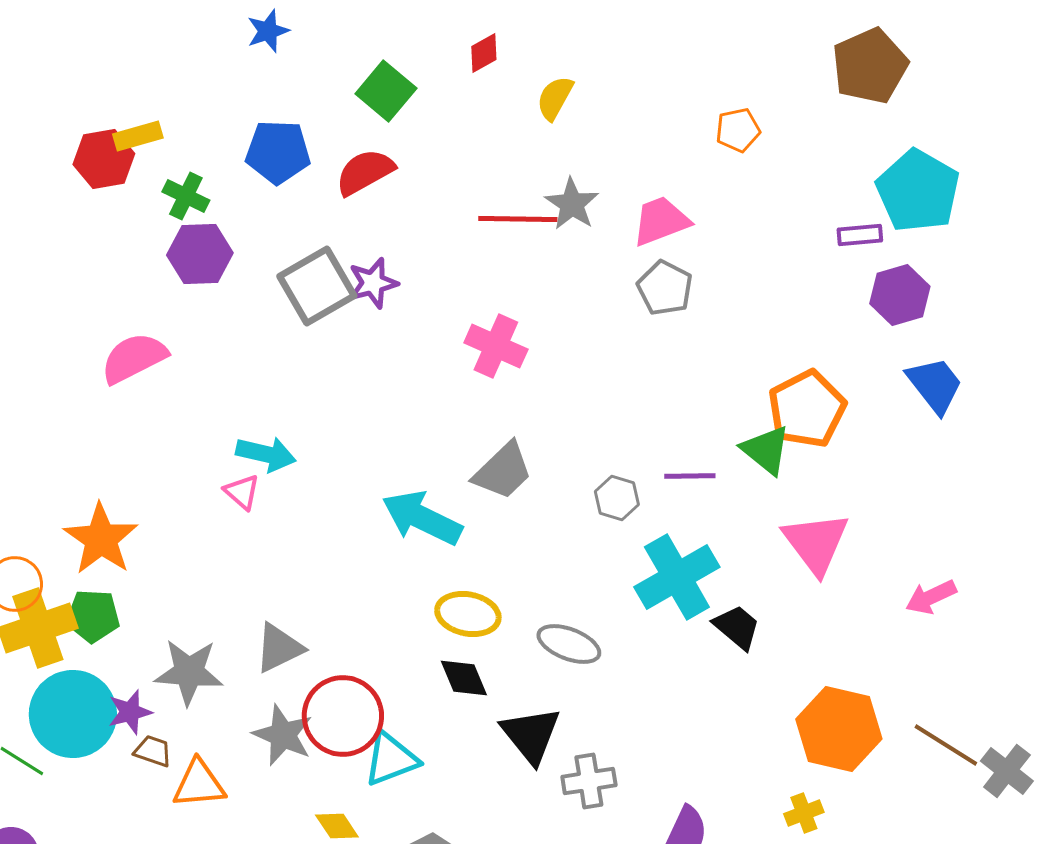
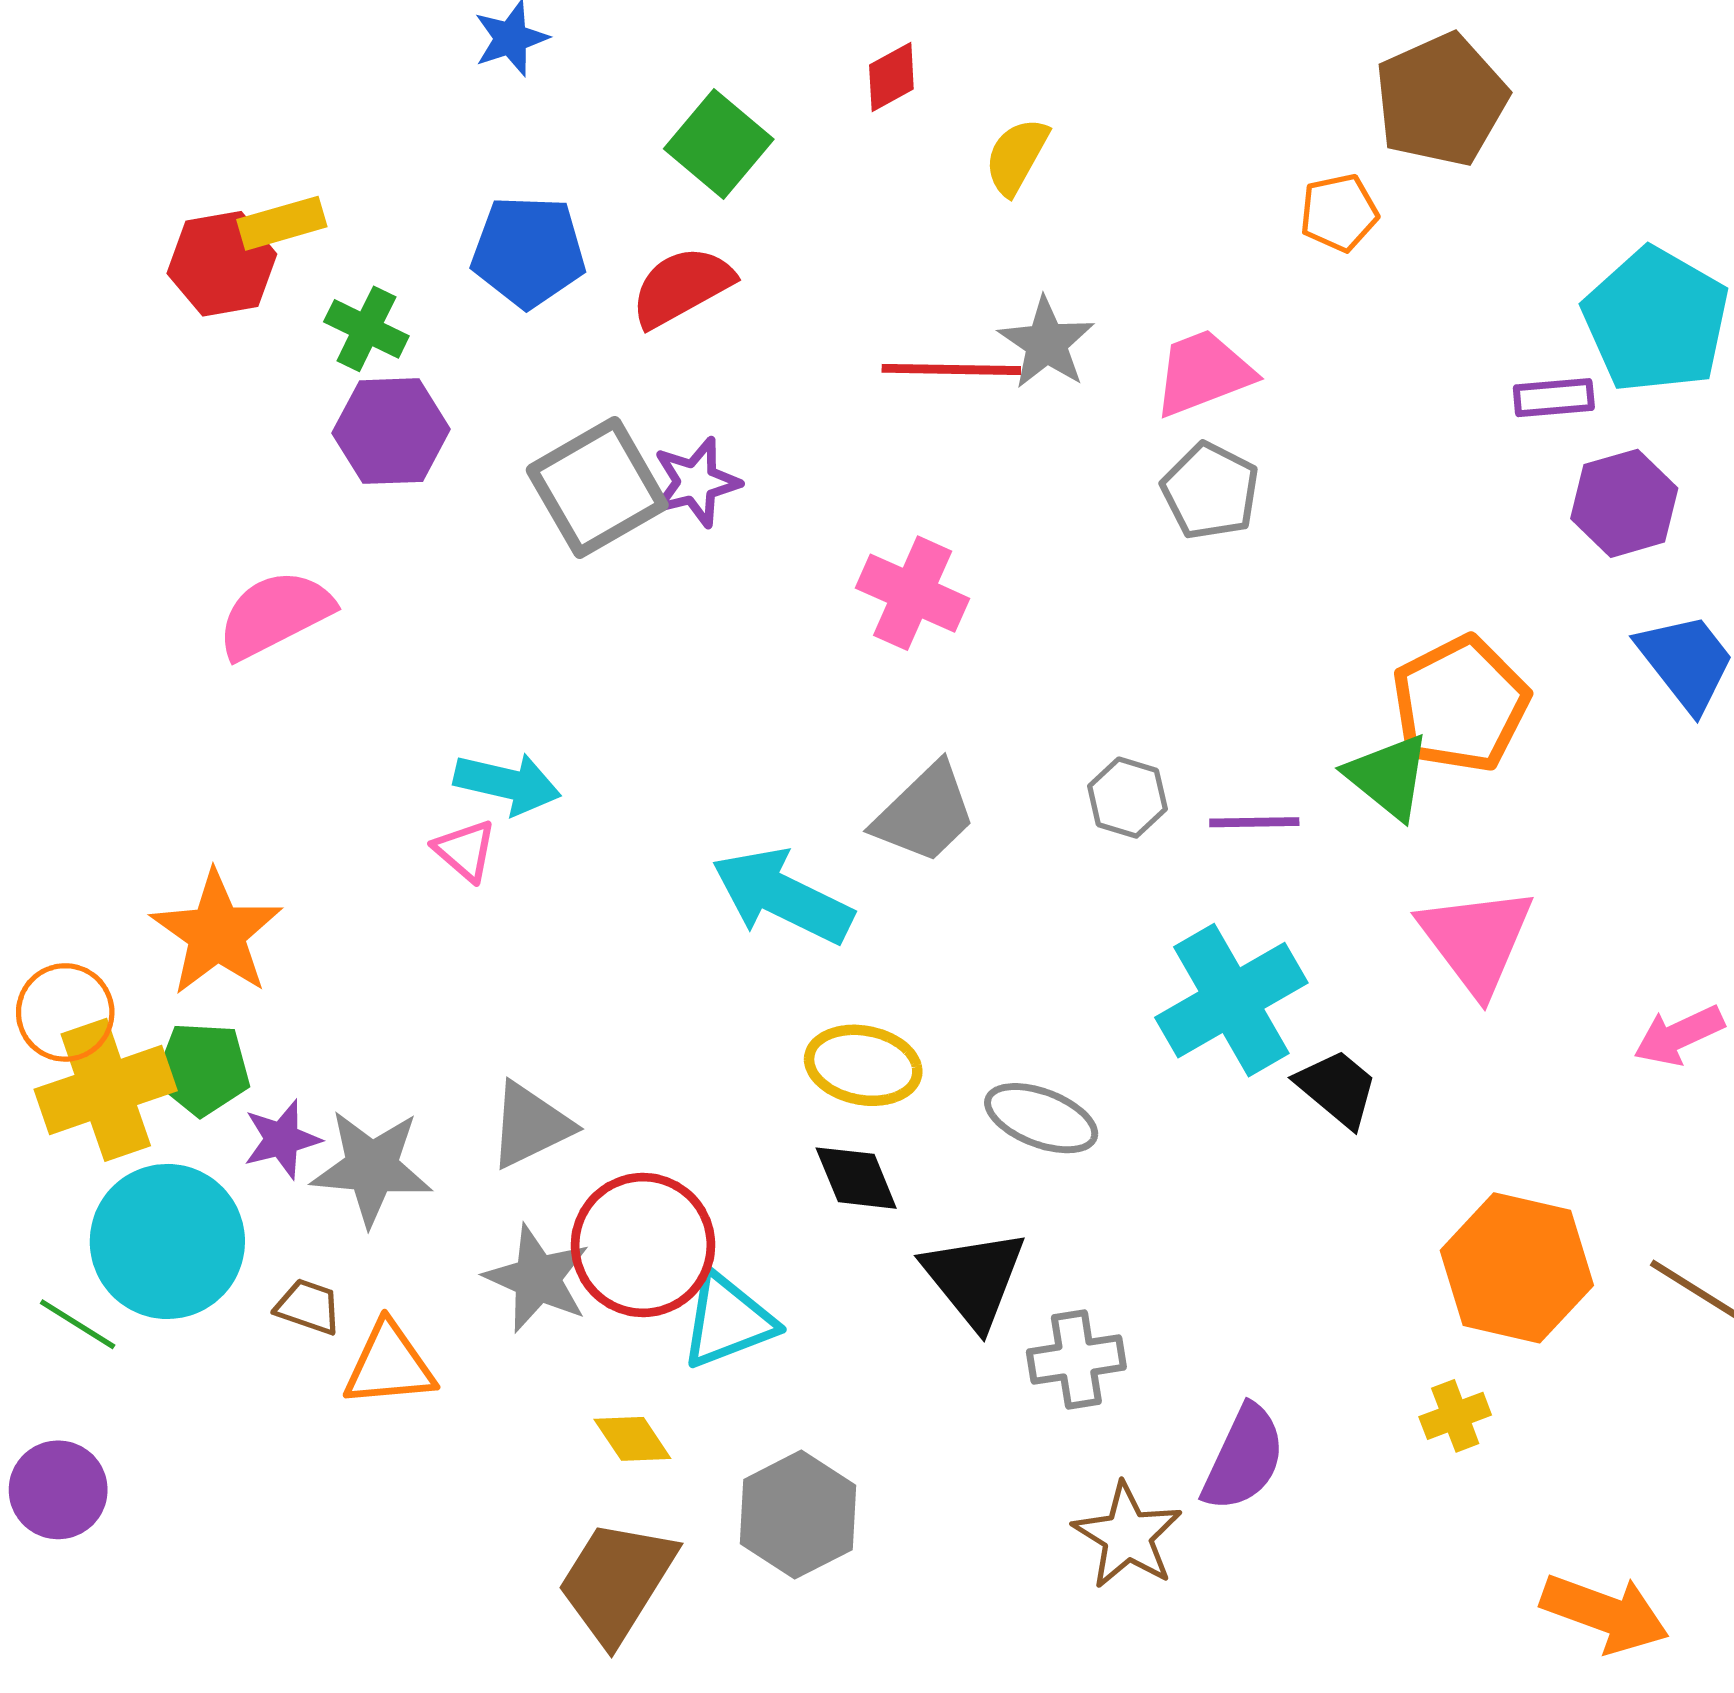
brown pentagon: (870, 66) -> (1441, 100), moved
gray hexagon: (617, 498) -> (1127, 798), moved
purple star: (130, 712) -> (282, 1139), moved

